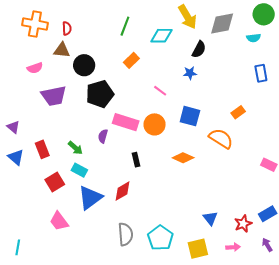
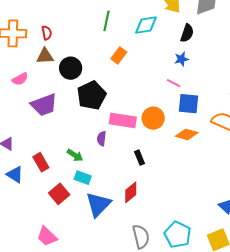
pink line: (160, 91) -> (174, 83), moved
orange diamond: (183, 158) -> (187, 134), moved
pink trapezoid: (59, 221) -> (47, 236), moved

